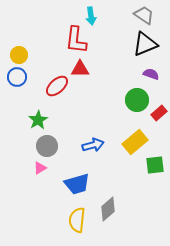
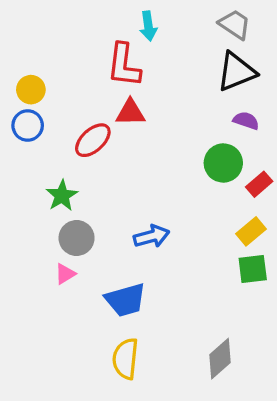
yellow rectangle: (135, 142) -> (251, 231), moved, size x0.7
gray diamond: (108, 209) -> (220, 359), moved

